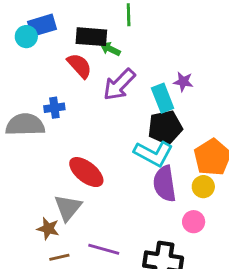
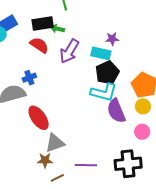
cyan rectangle: (163, 98) -> (101, 53), turned -42
red ellipse: (86, 172) -> (39, 118), moved, turned 30
gray triangle: (68, 208) -> (55, 143), turned 45

